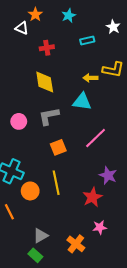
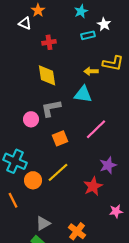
cyan star: (69, 16) -> (81, 11), moved
white star: (113, 27) -> (104, 24), moved
pink circle: (19, 121) -> (31, 119), moved
purple star: (108, 175) -> (108, 165), turned 30
yellow line: (56, 183) -> (58, 172), turned 60
pink star: (100, 227) -> (116, 211), moved

